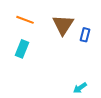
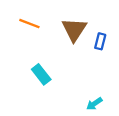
cyan rectangle: (22, 49) -> (41, 74), moved, turned -60

